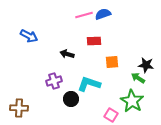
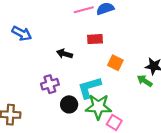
orange square: (112, 62) -> (115, 63), turned 32
cyan L-shape: (89, 84) -> (89, 88), turned -35
green star: (132, 101) -> (98, 107), moved, turned -30

